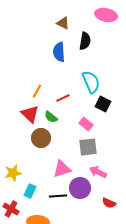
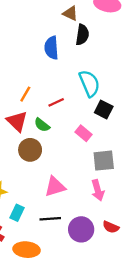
brown triangle: (63, 23) -> (70, 13), moved
gray square: (88, 147) -> (104, 161), moved
pink arrow: (98, 172) -> (98, 190), turned -132
purple circle: (80, 188) -> (81, 229), moved

